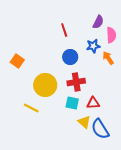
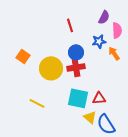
red cross: (76, 82) -> (76, 67), moved
yellow circle: (45, 85) -> (51, 68), moved
cyan square: (72, 103) -> (78, 98), size x1.5

